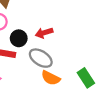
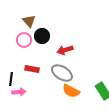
black circle: (19, 38) -> (42, 36), moved

